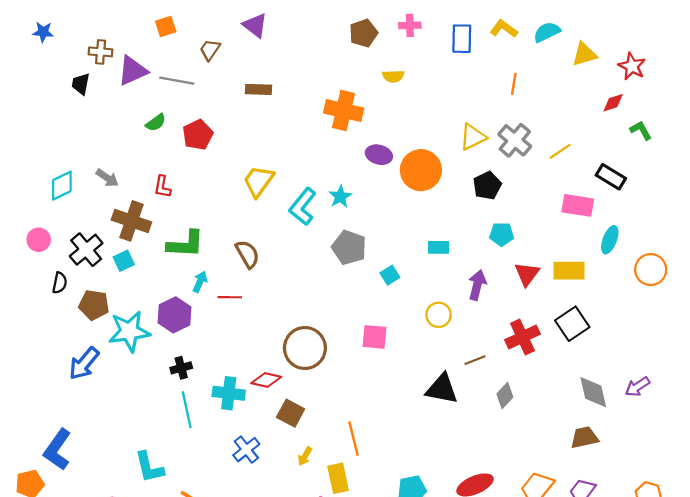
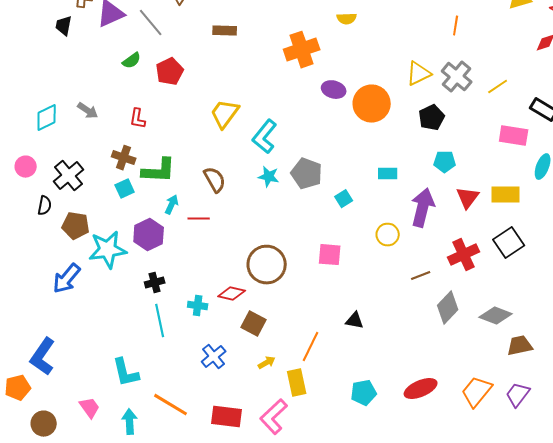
gray line: (177, 81) -> (151, 23), turned 40
orange cross: (344, 110) -> (302, 50), turned -32
cyan star: (340, 197) -> (269, 177), moved, turned -30
brown cross: (131, 221) -> (124, 158), moved, size x0.7
cyan square: (124, 261) -> (125, 189), moved
purple arrow: (477, 285) -> (423, 208), size x1.4
black triangle: (442, 389) -> (355, 321), moved, size x0.6
gray diamond: (593, 392) -> (496, 316), moved, turned -56
cyan cross: (229, 393) -> (198, 306), size x0.7
gray diamond: (505, 395) -> (448, 308), size x1.4
orange line: (354, 439) -> (311, 347), turned 40
yellow arrow: (305, 456) -> (267, 363), turned -150

